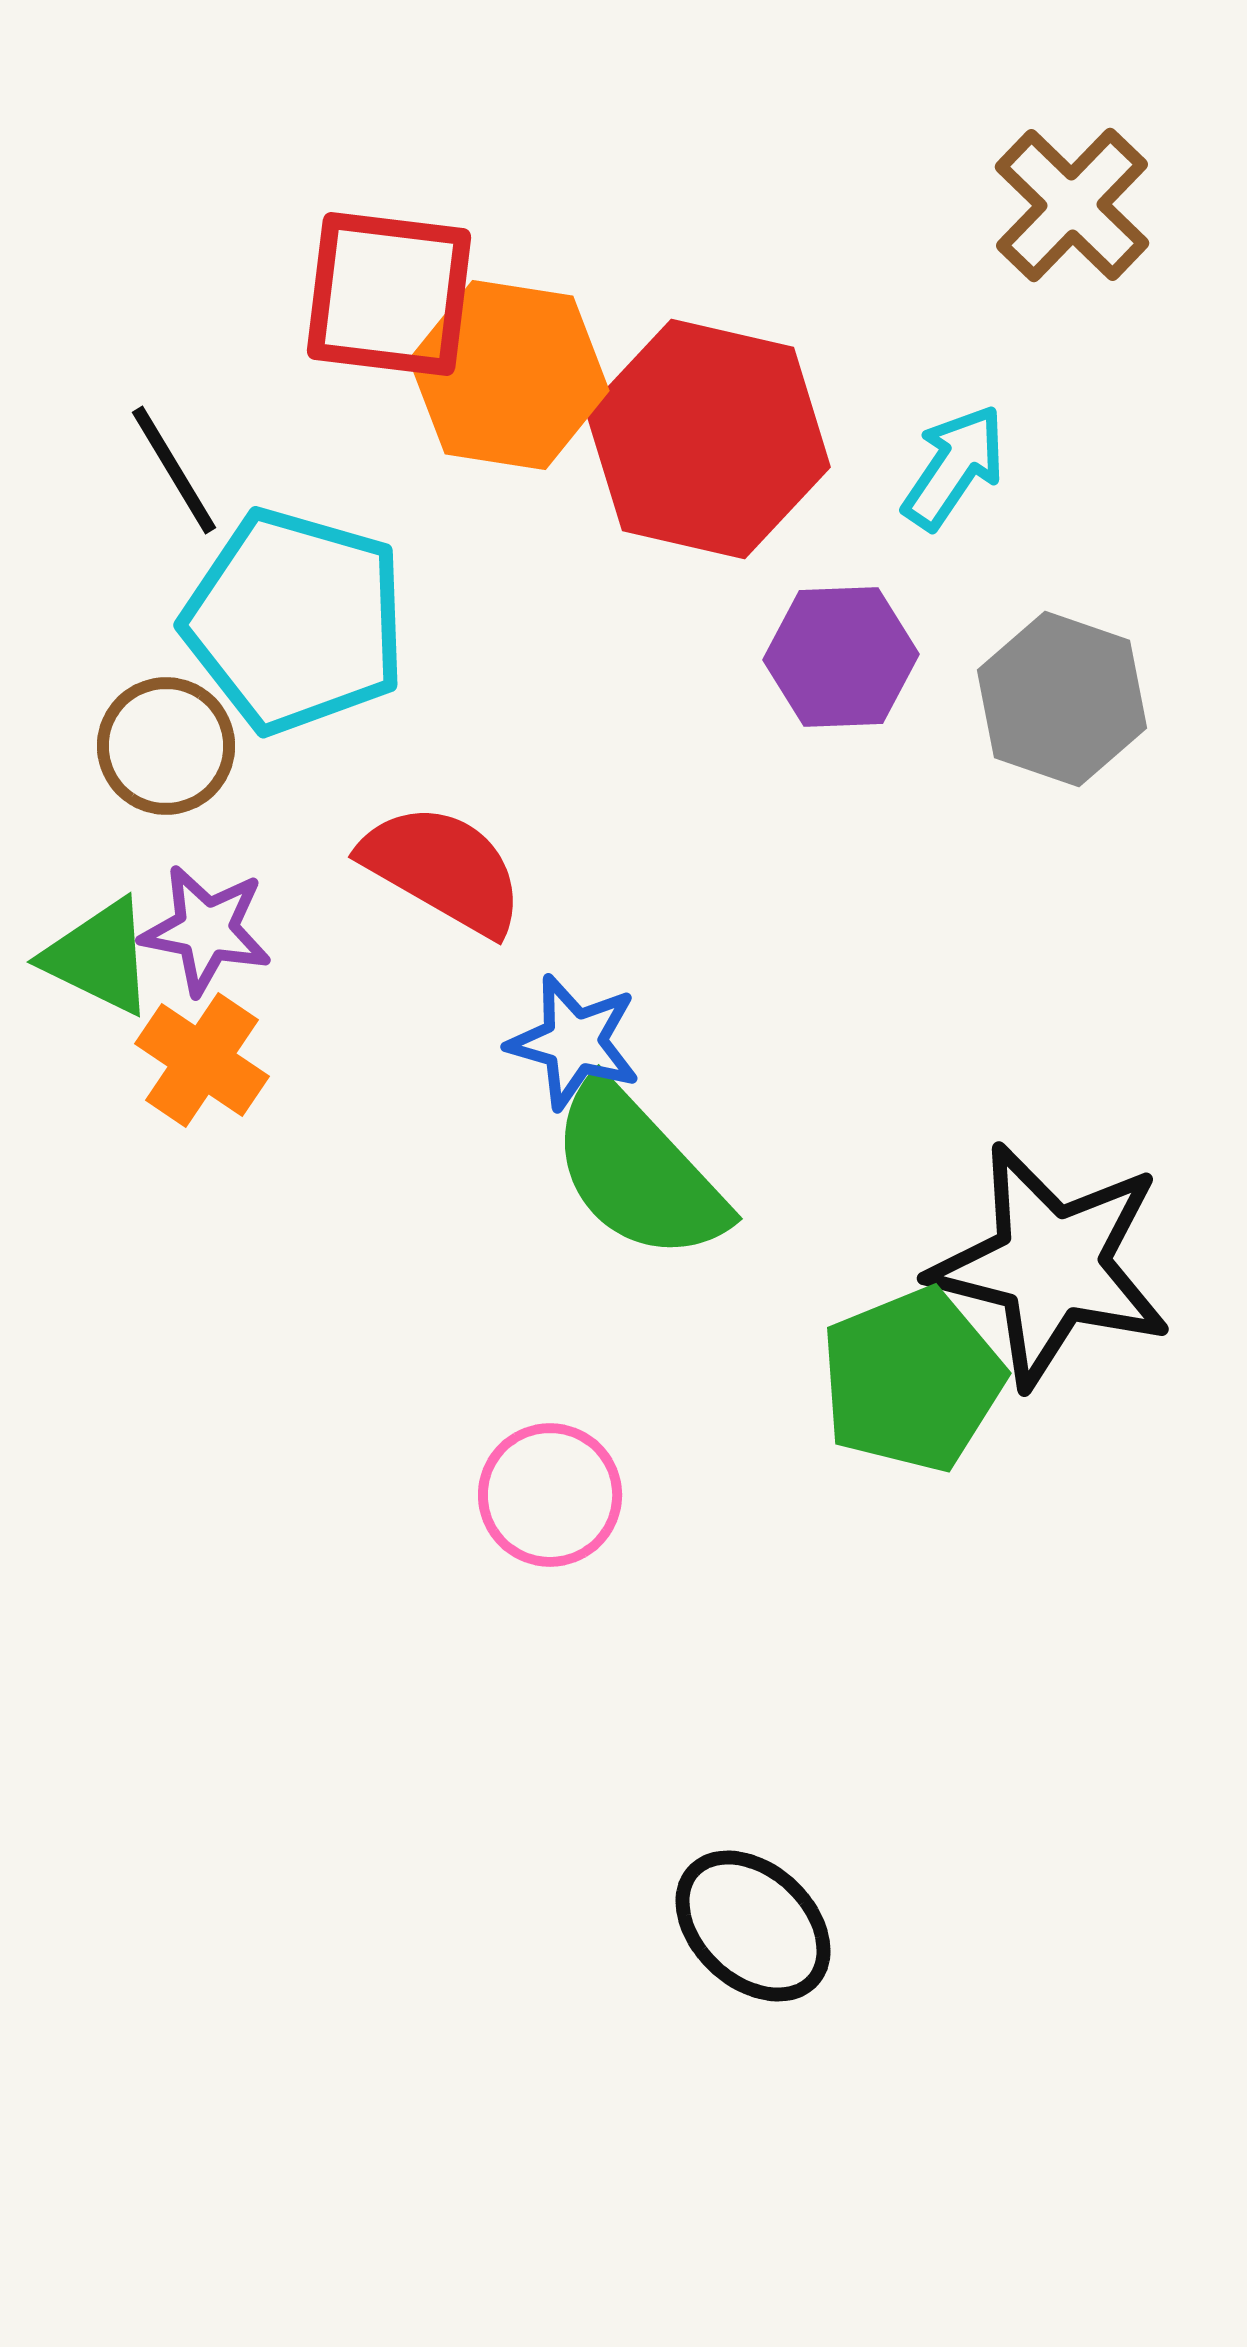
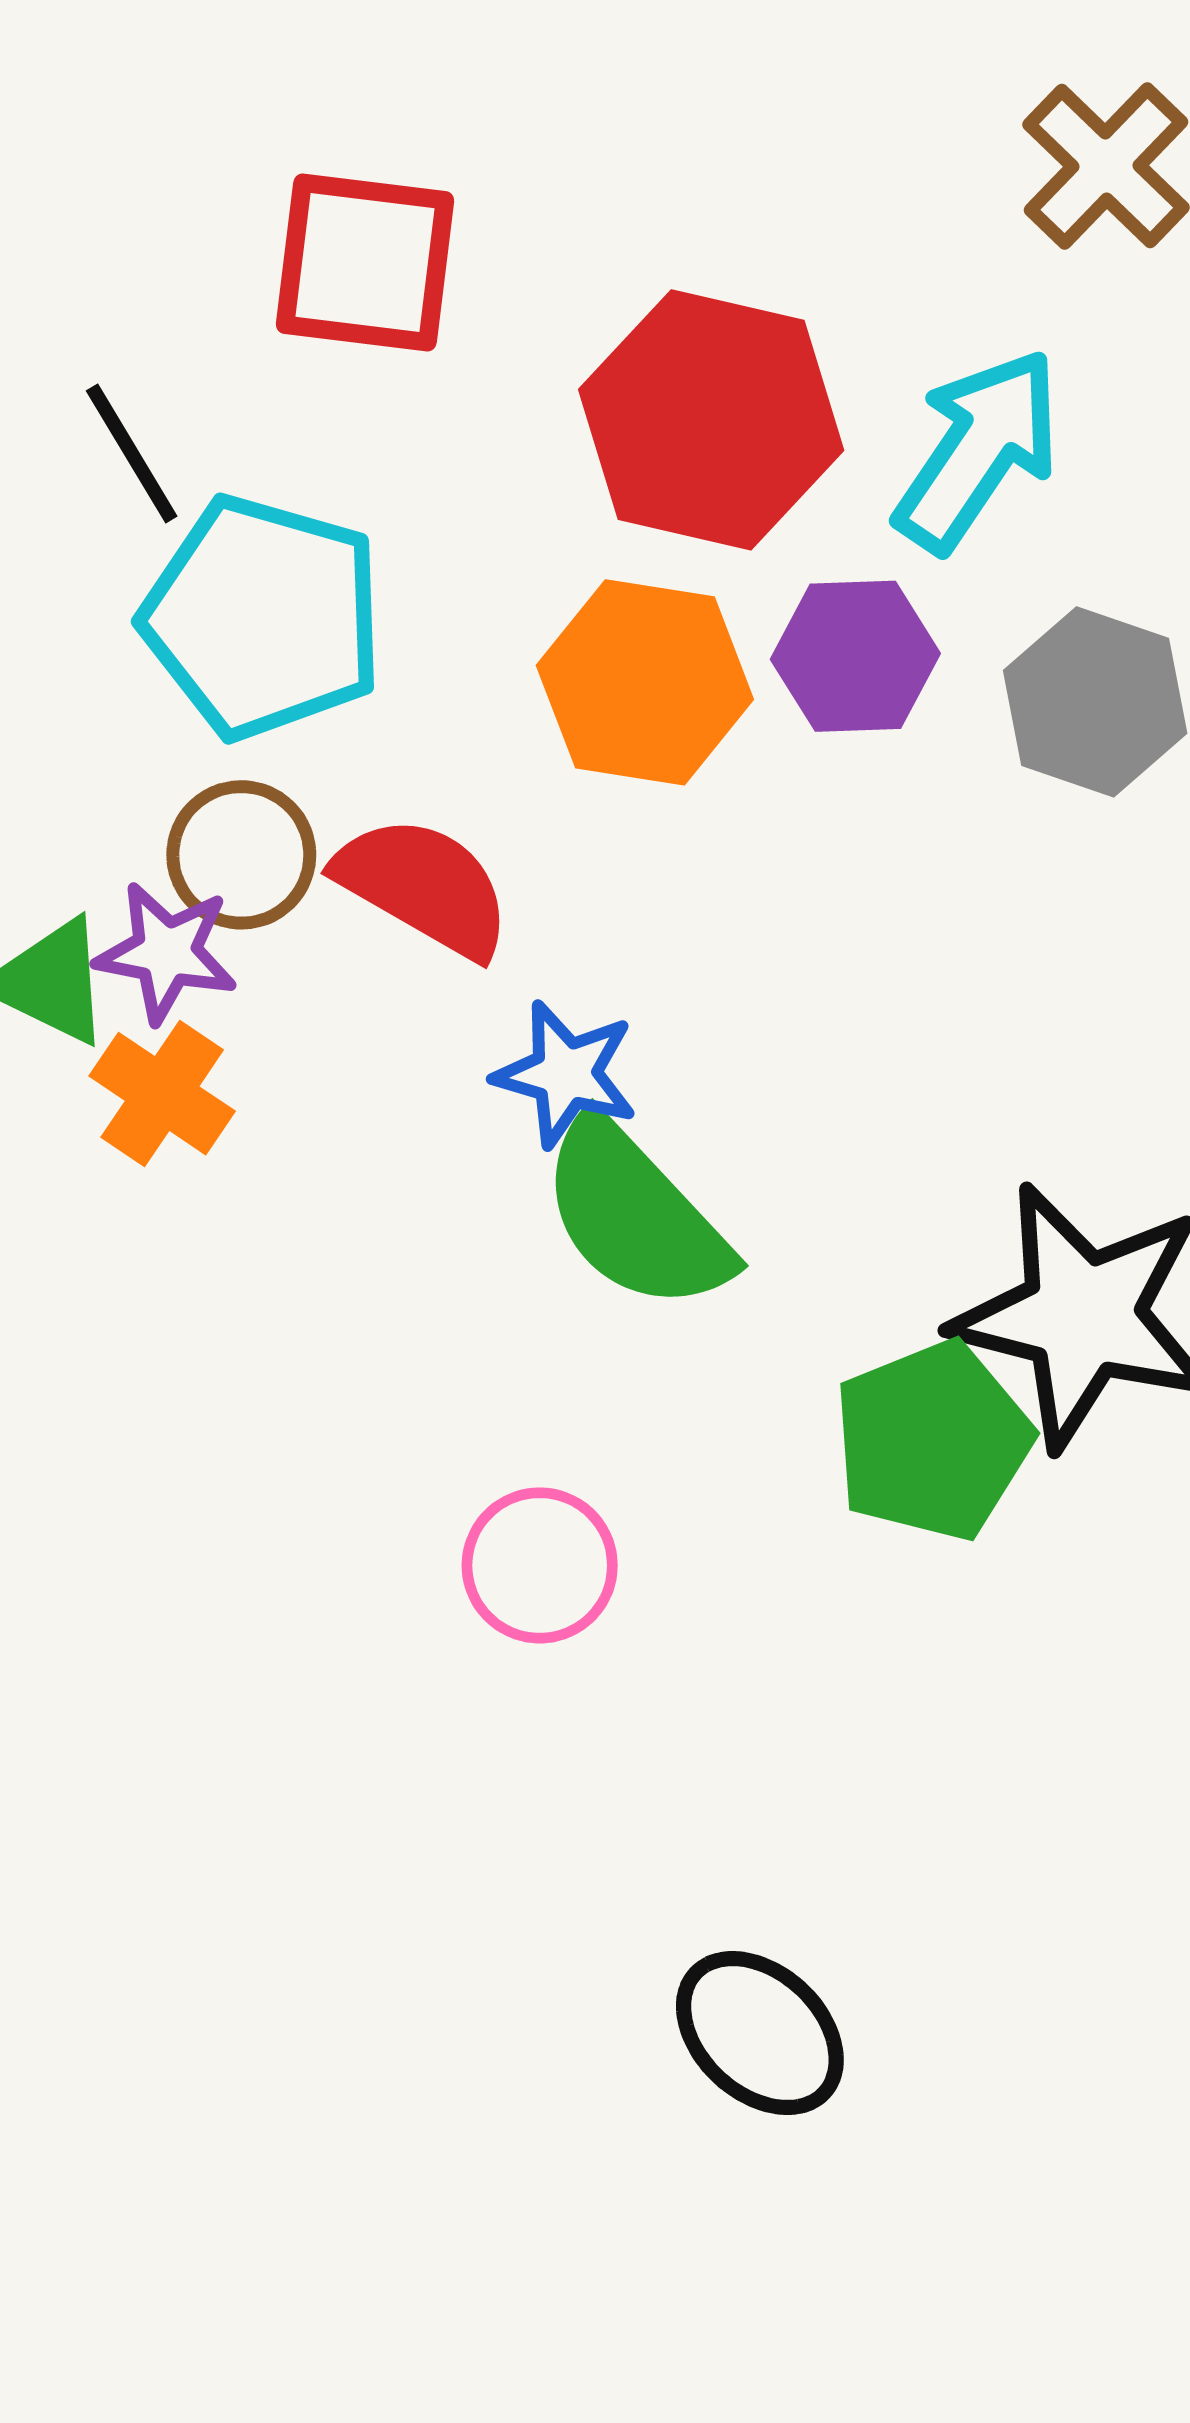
orange hexagon: (509, 375) -> (645, 682), moved
cyan arrow: (954, 467) -> (978, 450), size x1.5
brown circle: (166, 746) -> (241, 855), moved

